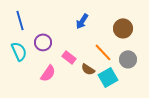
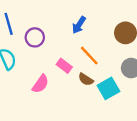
purple circle: (43, 42) -> (35, 37), moved
orange line: (103, 52) -> (89, 56), moved

